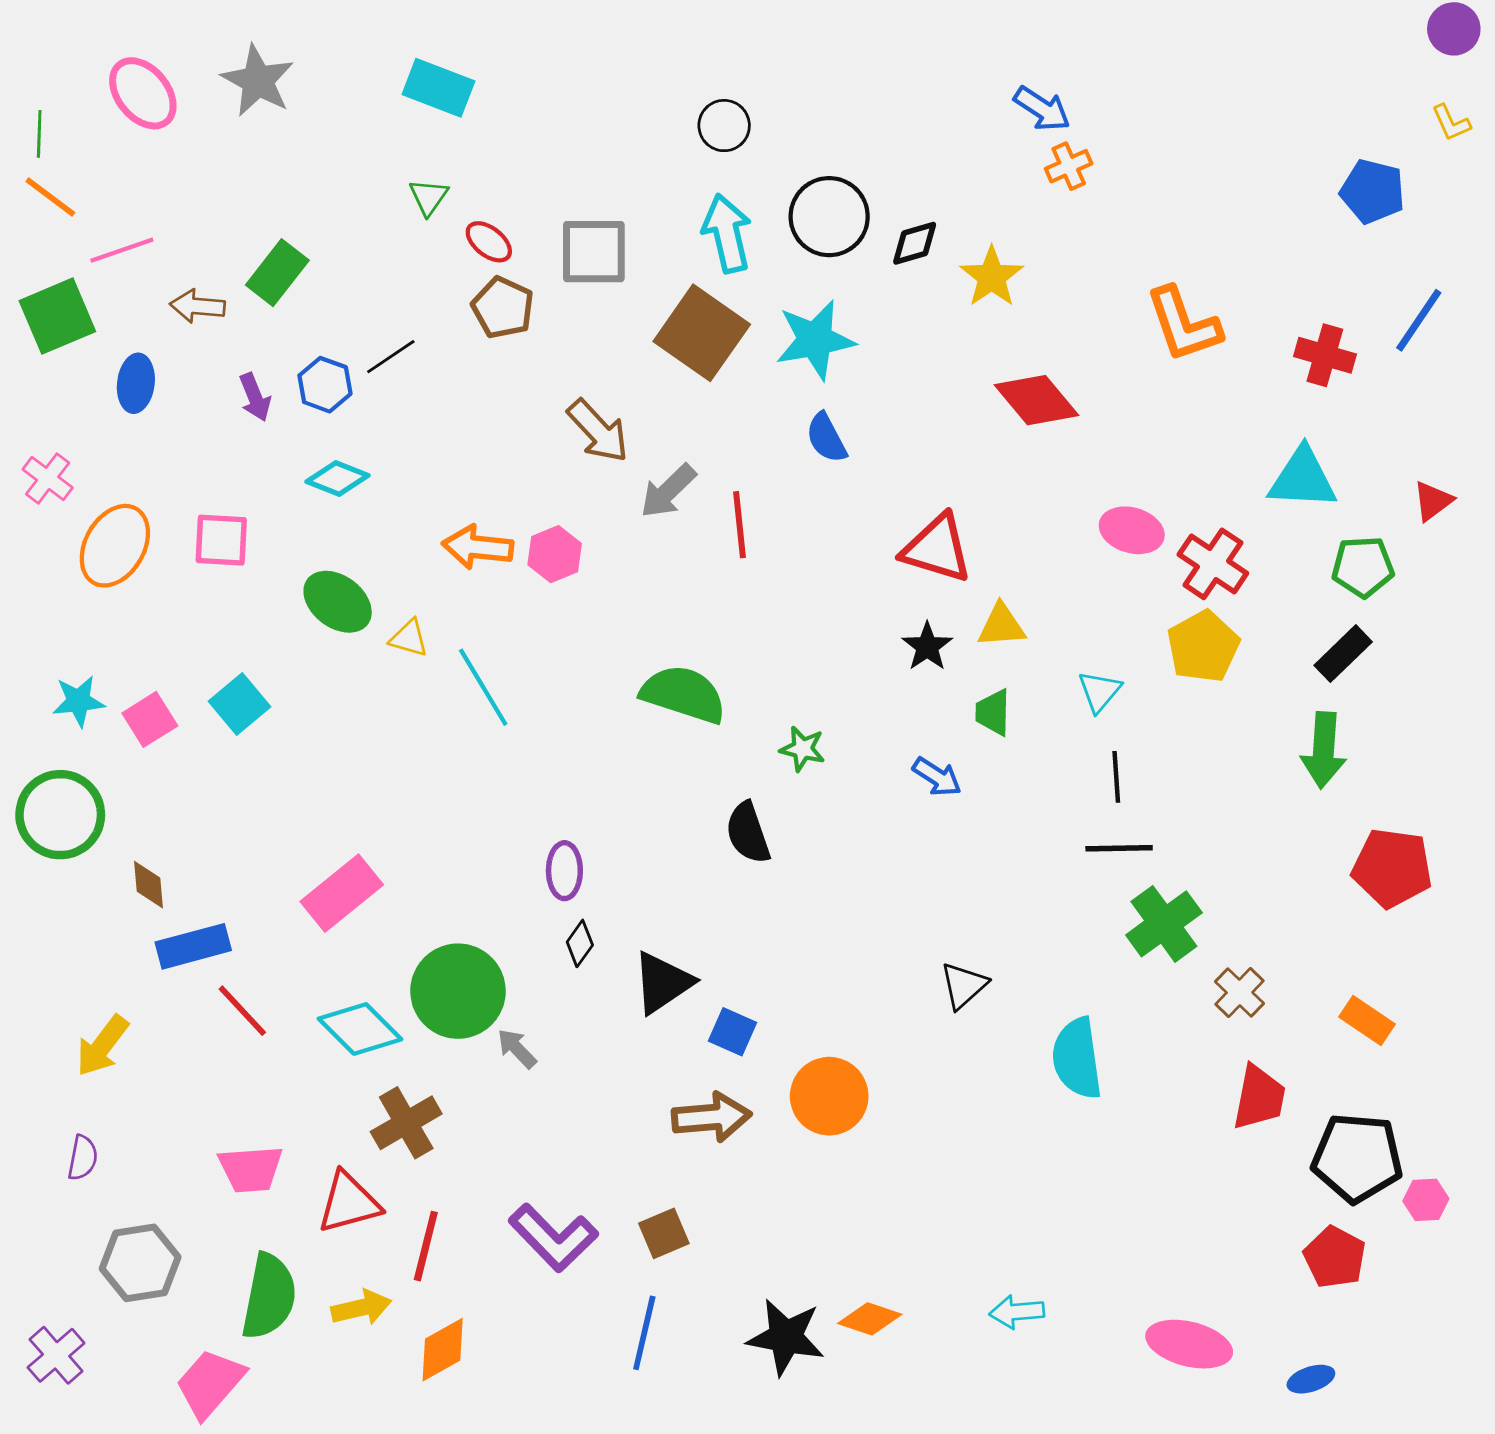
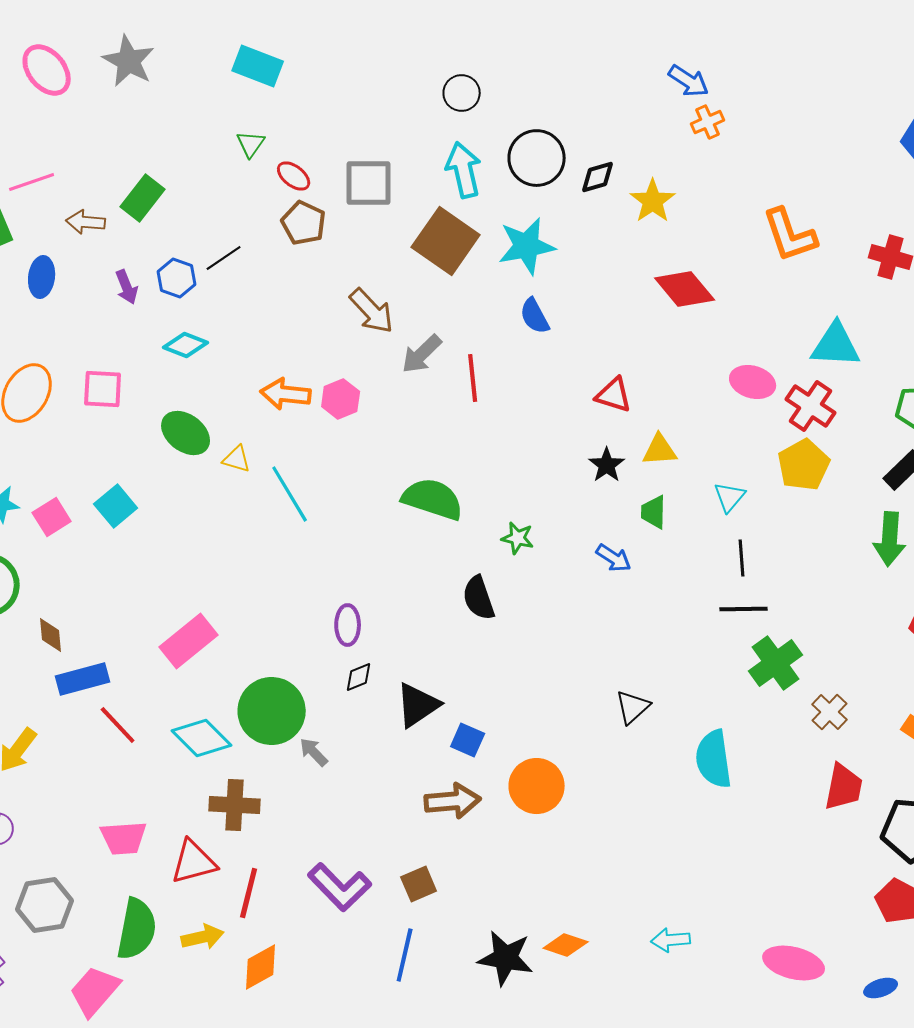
cyan triangle: (1303, 478) -> (836, 345), moved
red triangle: (937, 549) -> (614, 395), size x0.7
black diamond: (580, 943) -> (359, 677), turned 32
brown cross: (406, 1123) -> (235, 805), turned 33

